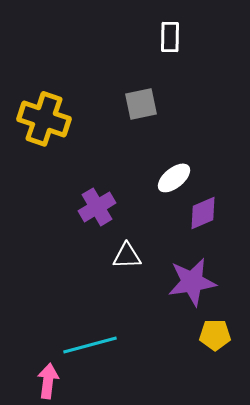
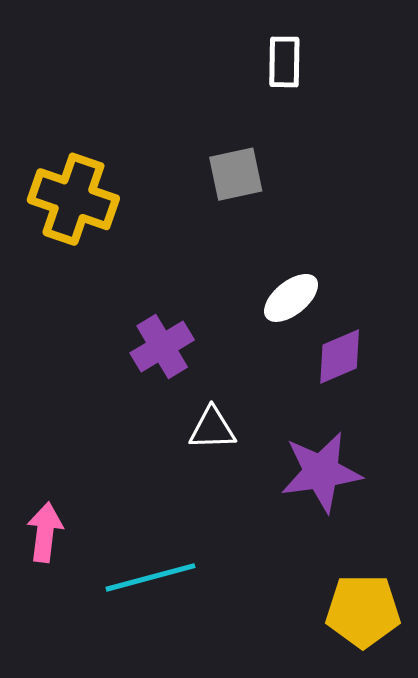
yellow pentagon: (215, 335) -> (363, 611), moved, size x1.4
pink arrow: (48, 381) -> (45, 532), moved

